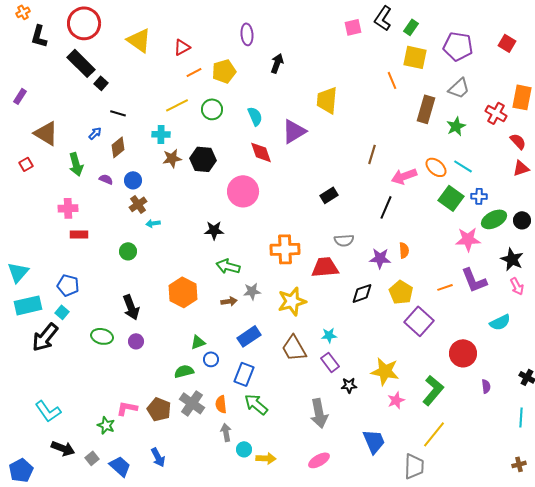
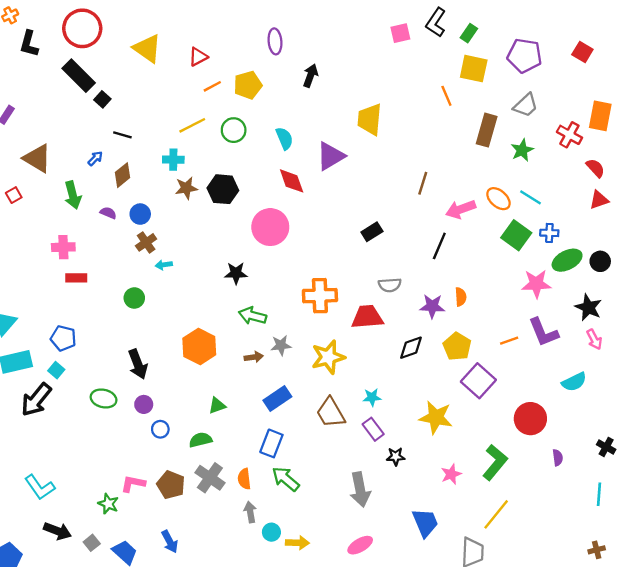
blue circle: (211, 359) -> (160, 429), moved
yellow star: (385, 371) -> (436, 417), moved

